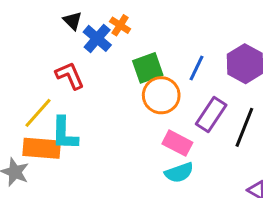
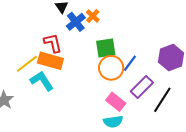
blue line: (197, 68) -> (130, 63), moved
cyan L-shape: (64, 134) -> (42, 81), turned 135
orange rectangle: (42, 148) -> (50, 61), moved

